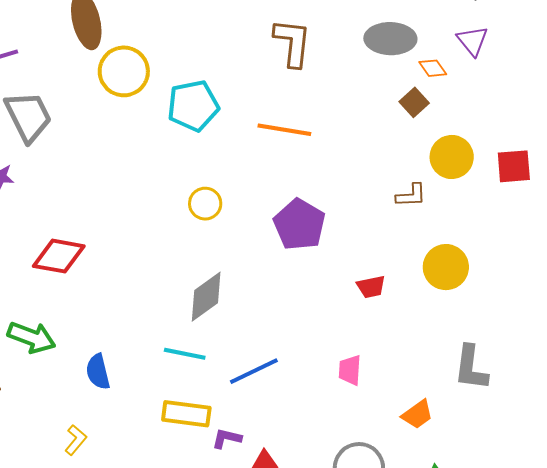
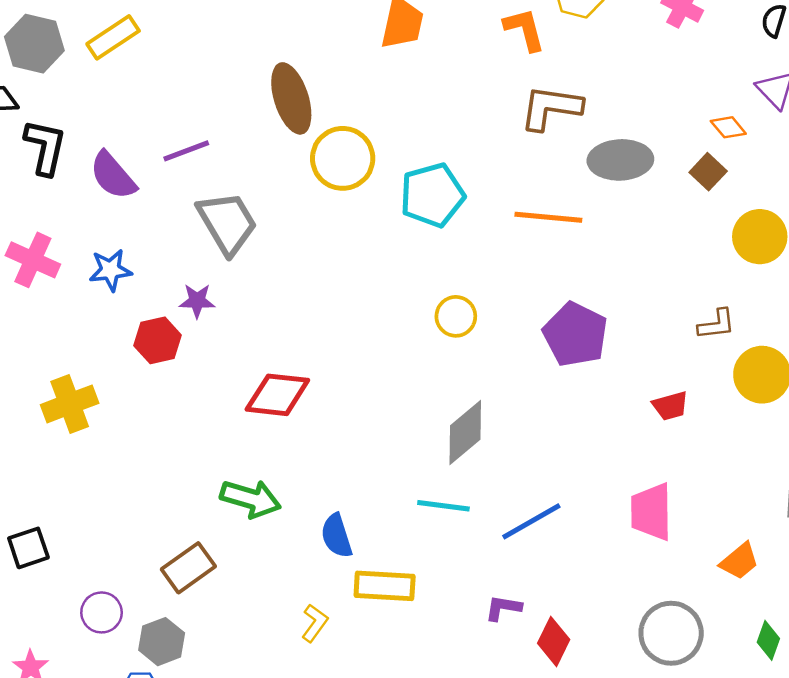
gray ellipse: (390, 39) -> (620, 160), moved
brown L-shape: (292, 43) -> (551, 108), turned -84
brown L-shape: (411, 195) -> (717, 324), moved
pink trapezoid: (350, 370) -> (651, 512), size x1.5
yellow rectangle: (186, 414) -> (385, 586), moved

